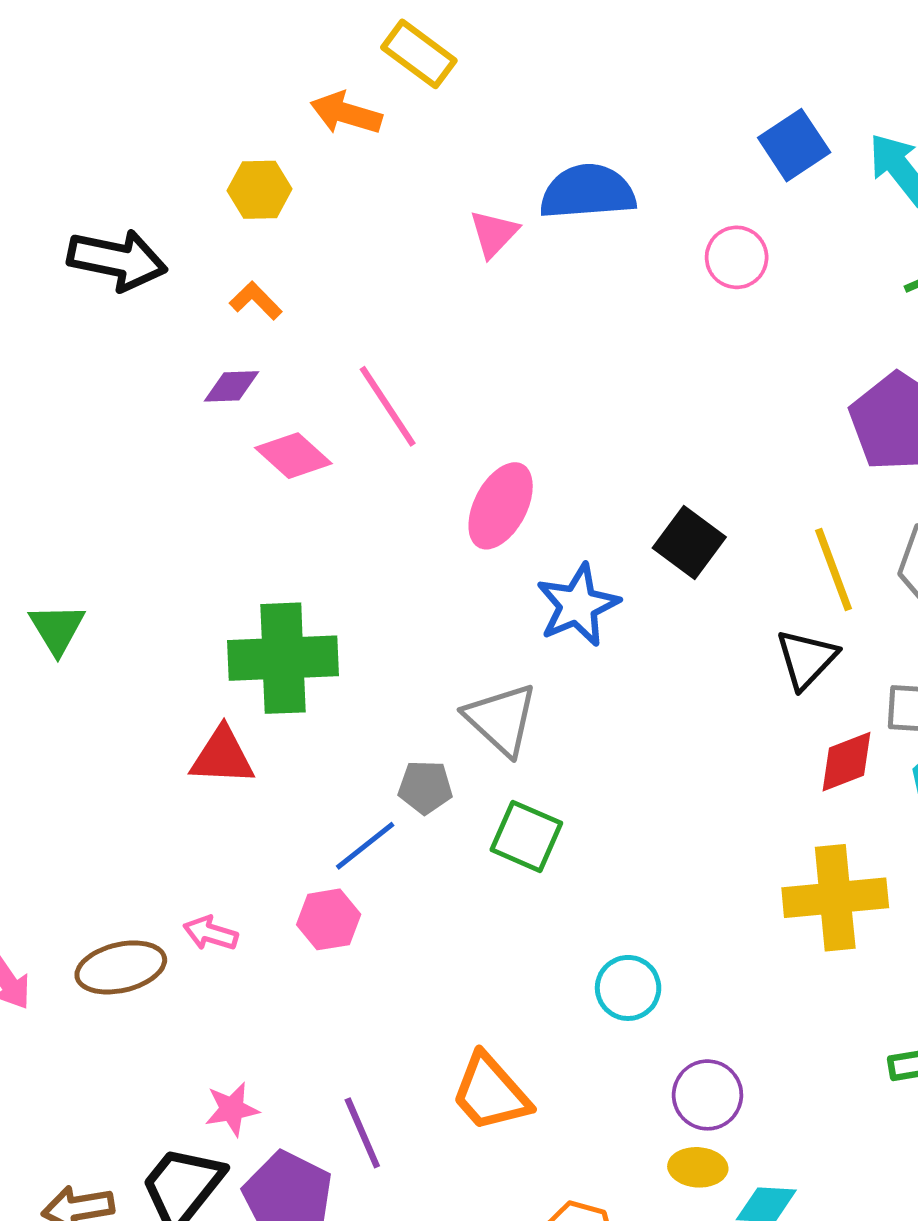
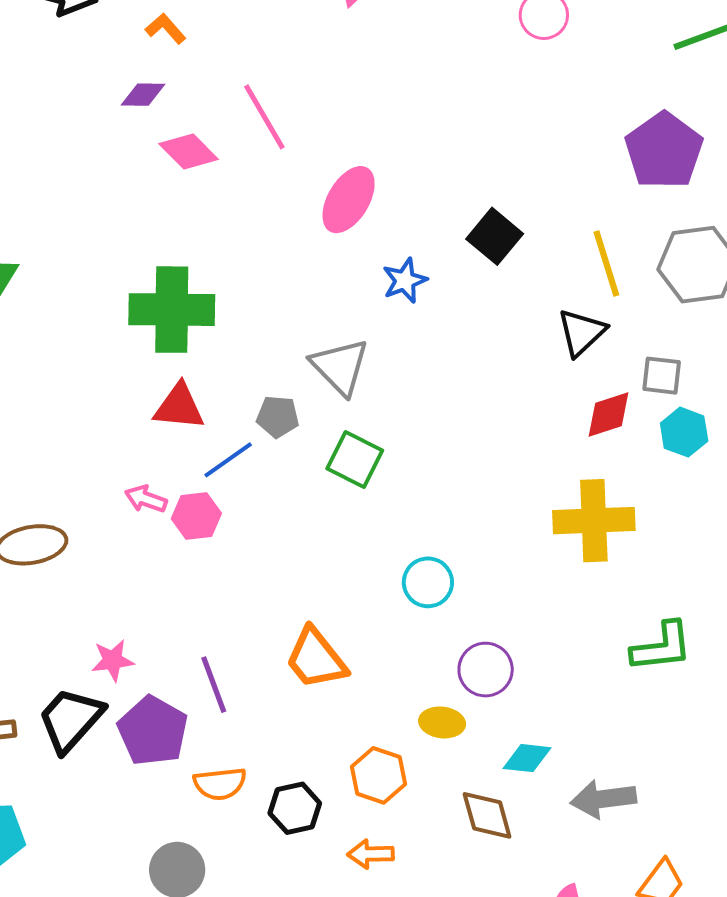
blue star: (578, 605) -> (405, 281), size x0.7
red triangle: (222, 756) -> (179, 407), moved
pink arrow: (210, 933) -> (146, 499), moved
yellow ellipse: (698, 1167) -> (442, 722), moved

